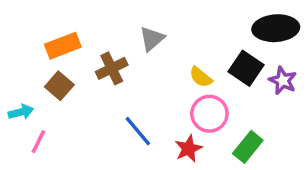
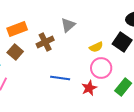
yellow semicircle: (201, 77) -> (96, 47), turned -64
blue line: (138, 131) -> (60, 78), turned -42

